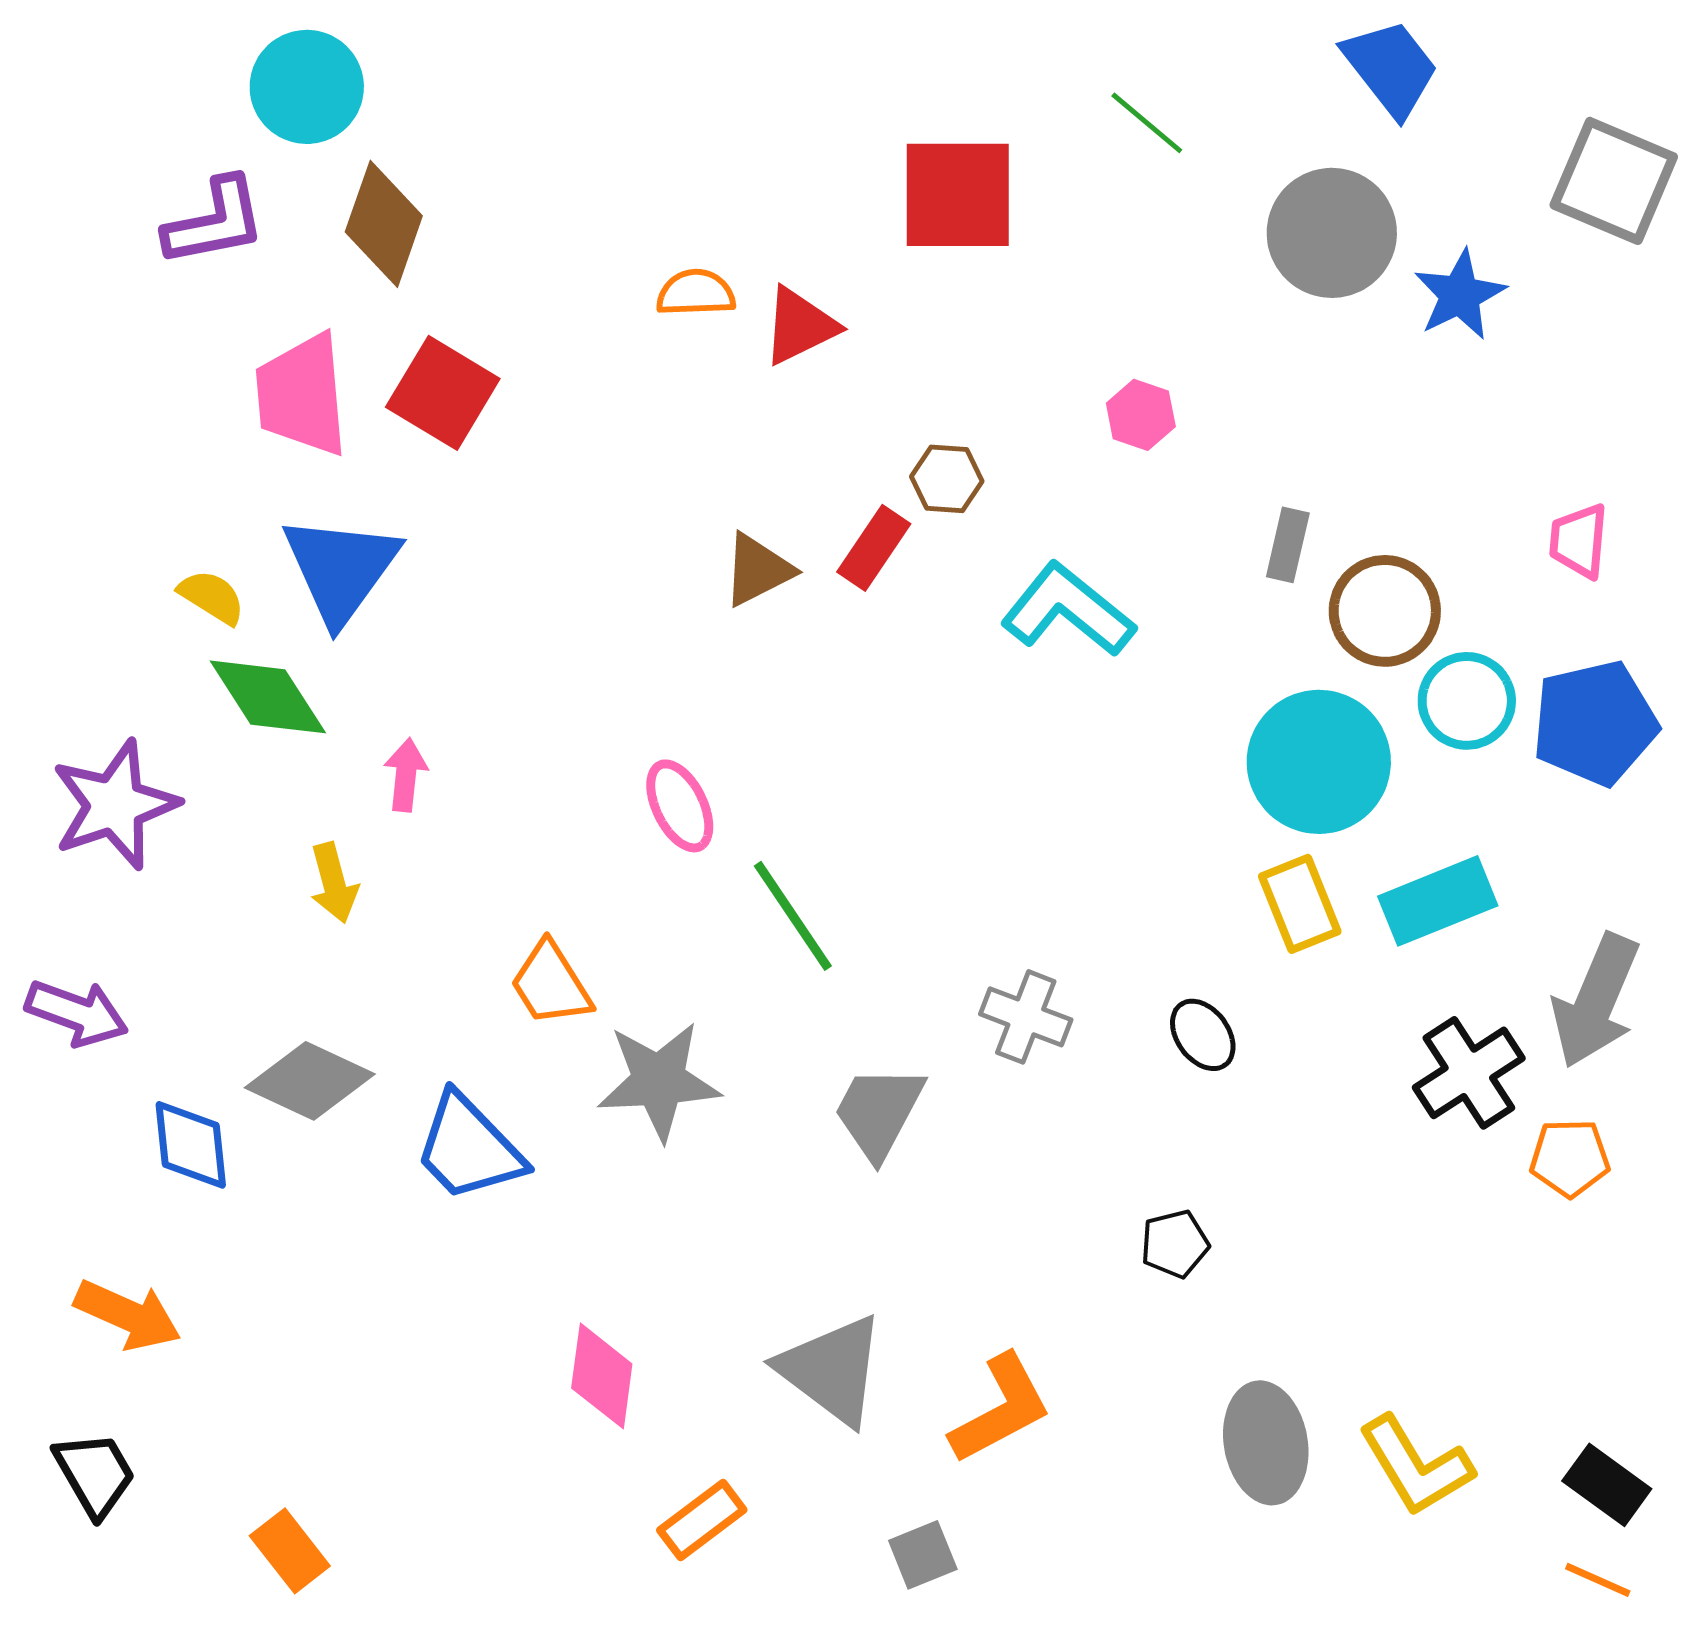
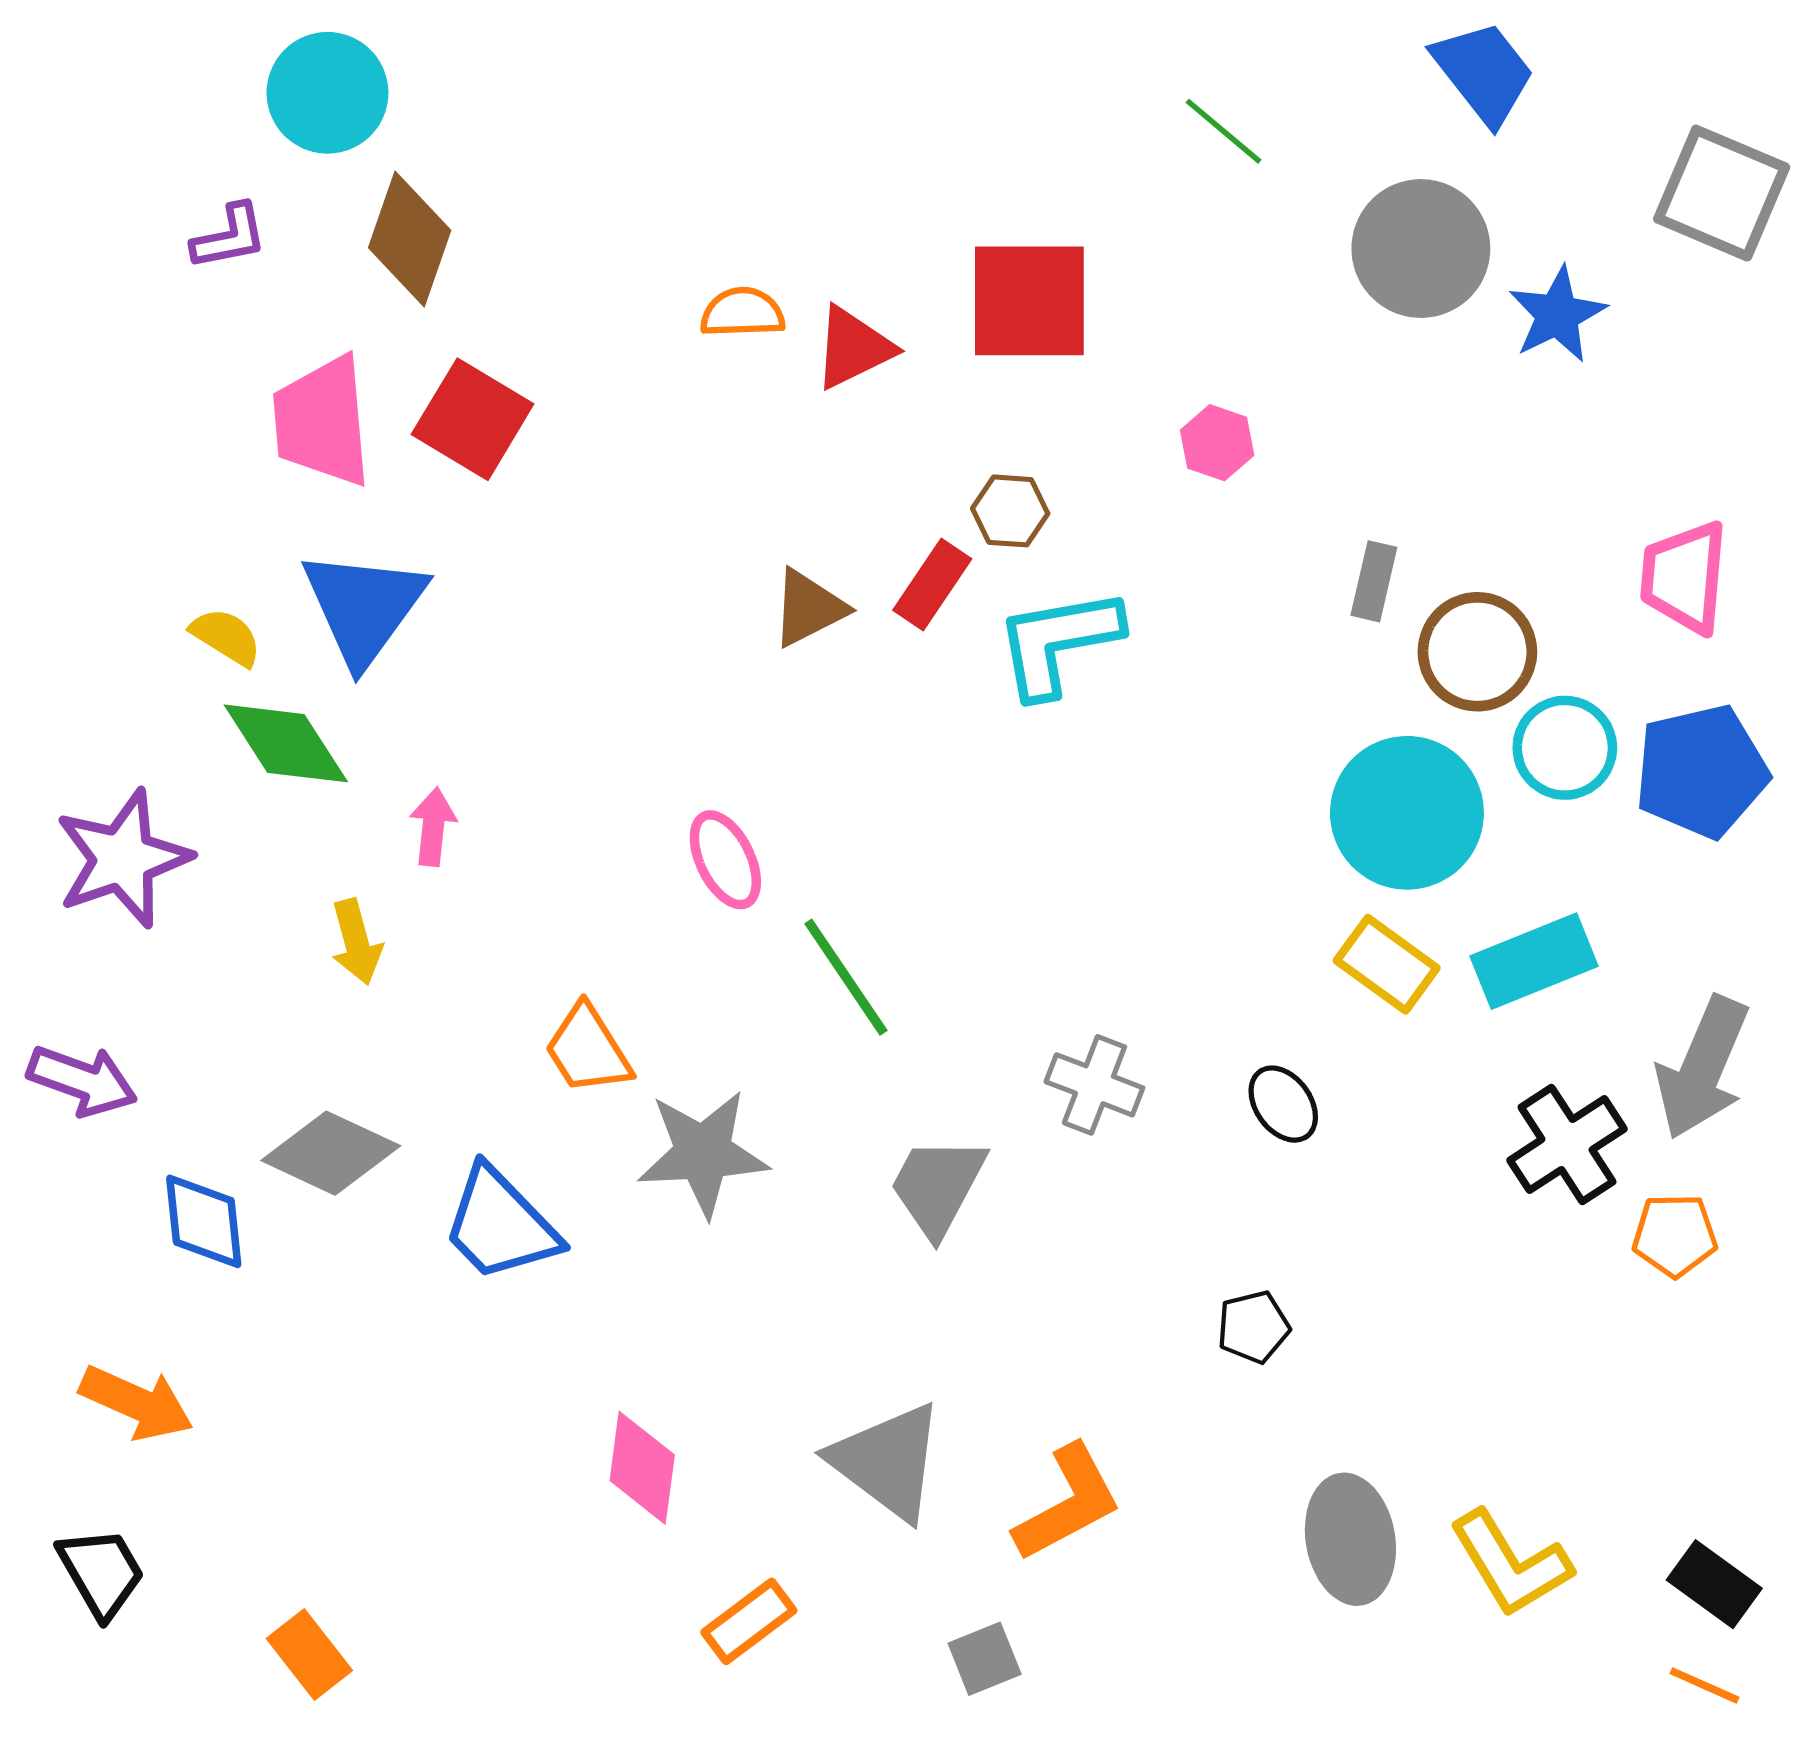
red square: (958, 195) -> (1029, 301), moved
purple L-shape: (215, 222) -> (229, 237), size x0.7
pink trapezoid: (1579, 541) -> (1684, 577), size x1.4
cyan L-shape: (1068, 610) -> (1058, 642), moved, turned -49
yellow rectangle: (1300, 904) -> (1387, 964), turned -32

